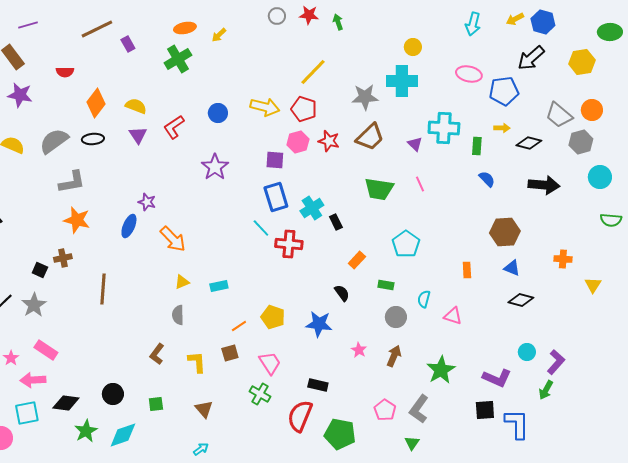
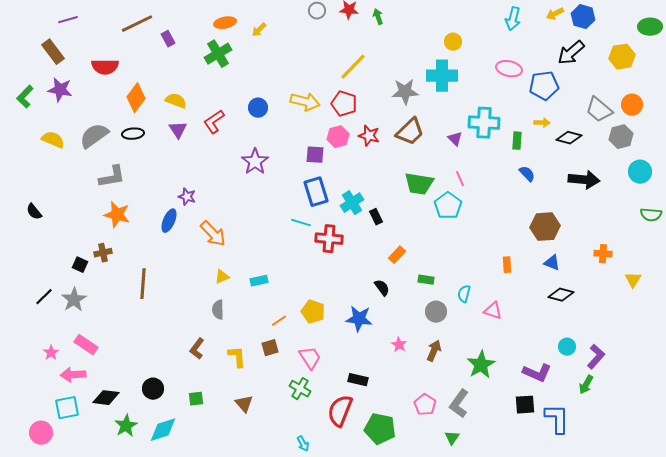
red semicircle: (65, 72) -> (105, 67), size x1.5
cyan line: (261, 228) -> (301, 223), turned -30
cyan pentagon: (406, 244) -> (448, 206), moved
cyan arrow: (201, 449) -> (303, 444), moved, turned 98

